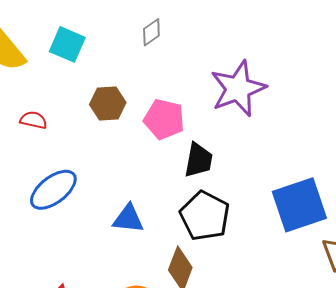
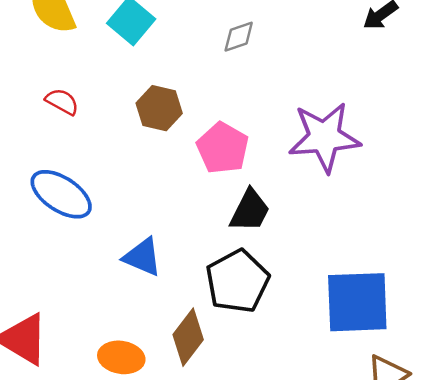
blue ellipse: (53, 190) -> (61, 194), turned 54

